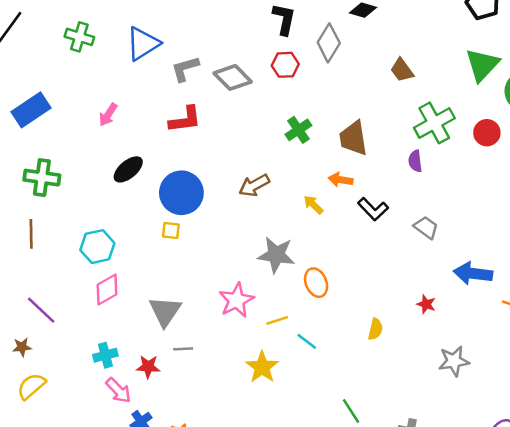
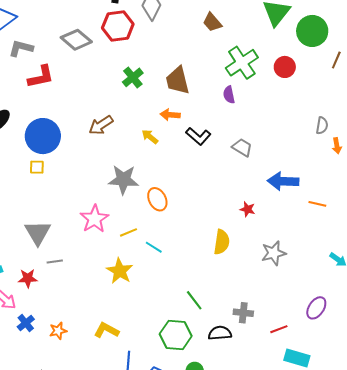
red hexagon: (285, 65) -> (118, 26), size x1.4
gray L-shape: (185, 69) -> (21, 48), moved, turned 35
yellow semicircle: (375, 329) -> (222, 242), moved, size x1.4

